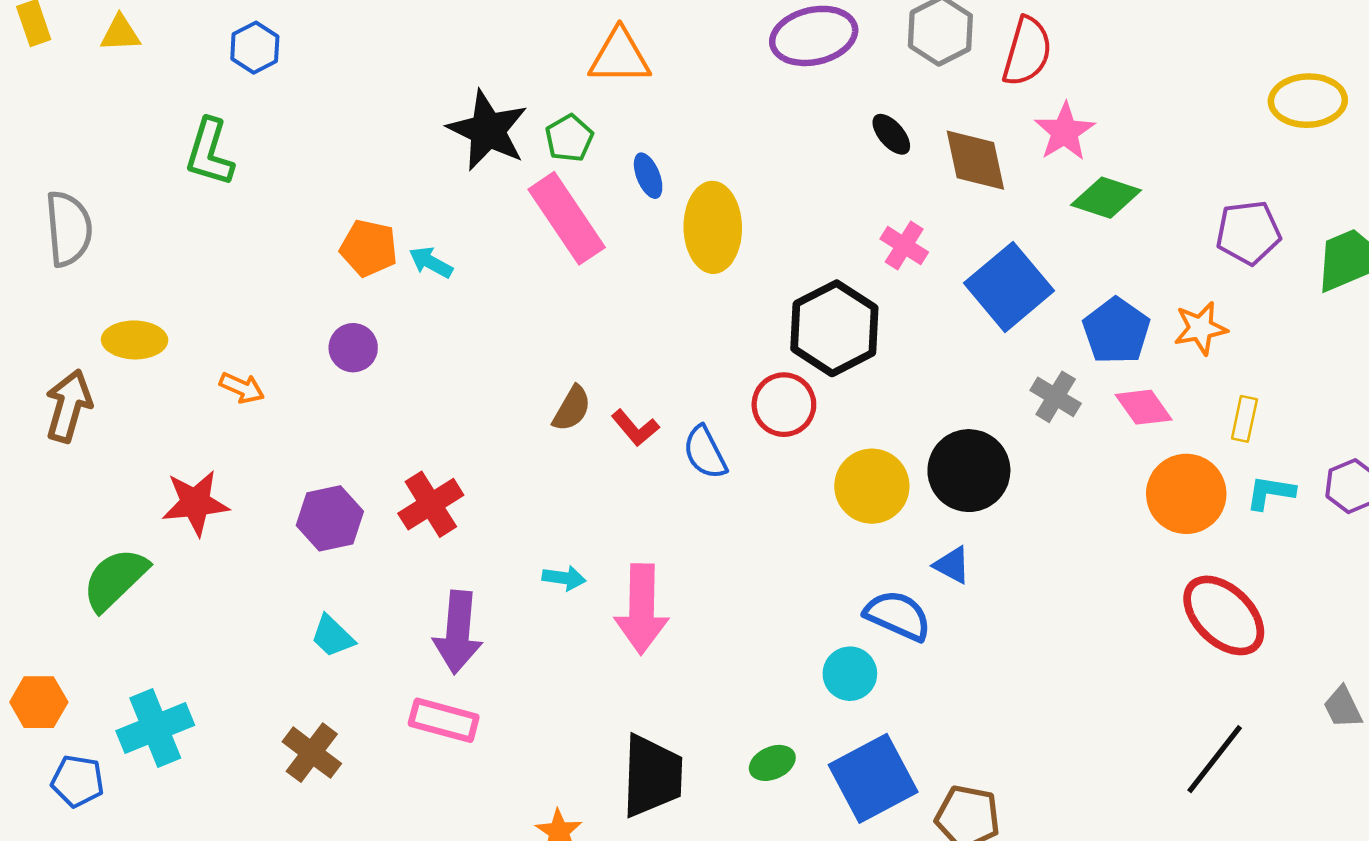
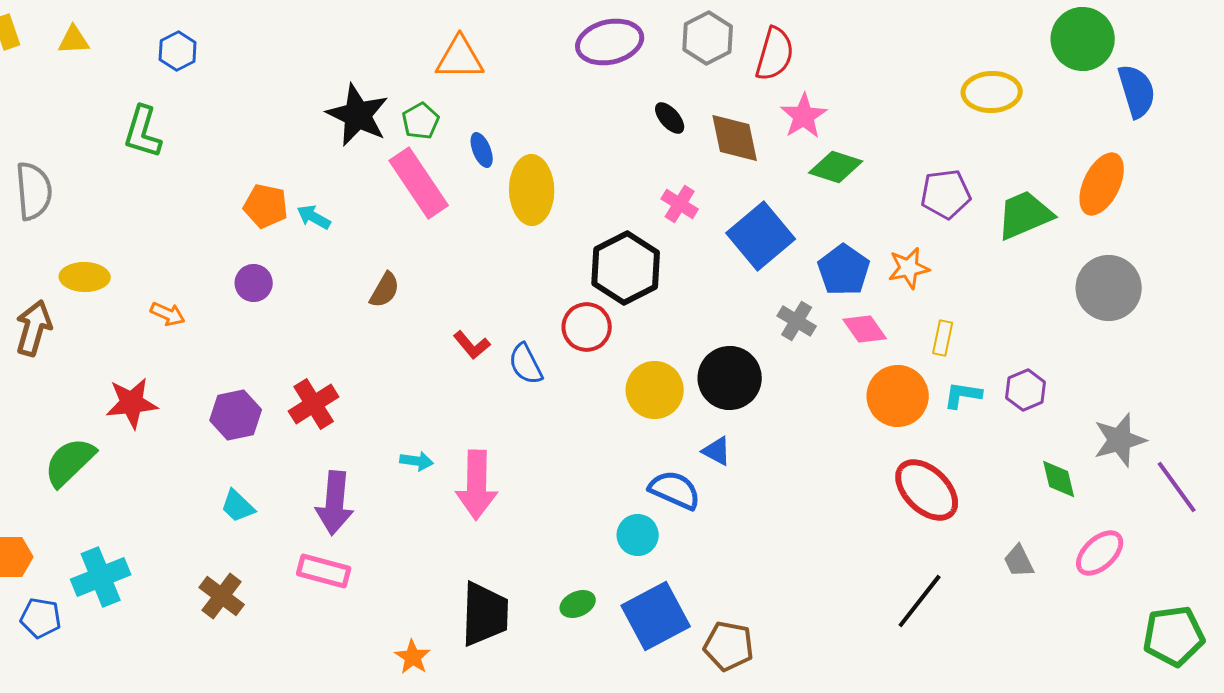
brown semicircle: (572, 408) -> (385, 290), moved

